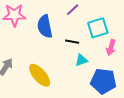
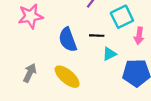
blue semicircle: (45, 26) -> (68, 40), moved

